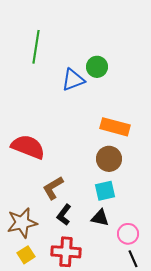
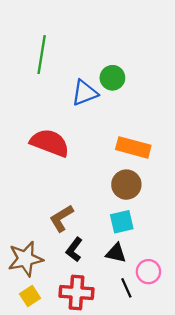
red semicircle: (28, 147) -> (50, 143), moved
black line: (133, 259) -> (126, 288), moved

